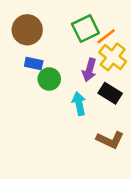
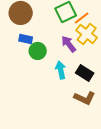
purple arrow: (89, 70) -> (69, 44), turned 126
black rectangle: (110, 93) -> (85, 73), moved

